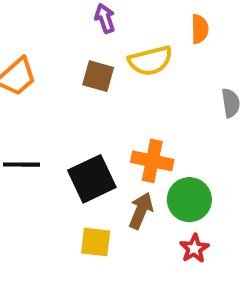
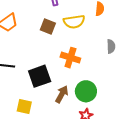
orange cross: (152, 161) -> (70, 58), moved
yellow square: (96, 242) -> (24, 107), moved

